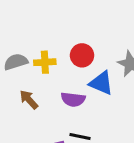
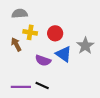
gray semicircle: (16, 62) -> (20, 14), moved
brown arrow: (29, 100) -> (16, 44), moved

